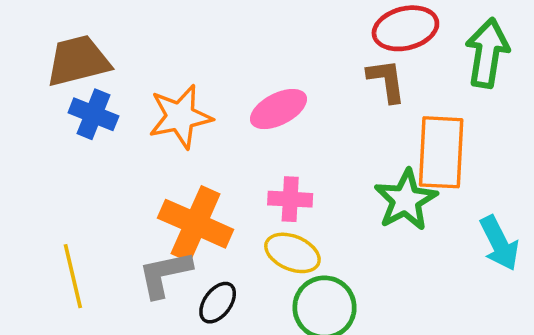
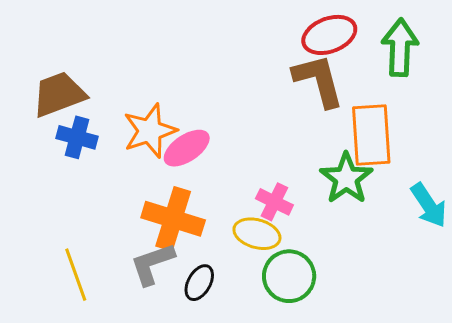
brown L-shape: (386, 81) -> (319, 81), size x1.5
pink ellipse: (278, 109) -> (187, 148), moved
pink cross: (290, 199) -> (274, 202), moved, turned 30

